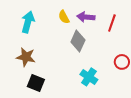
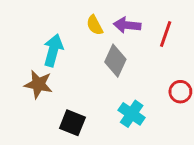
cyan arrow: (28, 22) -> (53, 50), moved
black square: (36, 83) -> (72, 123), moved

